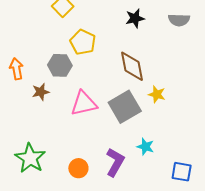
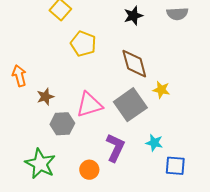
gray hexagon: (60, 65) -> (62, 124), moved
purple L-shape: (115, 162) -> (115, 148), moved
blue square: (182, 172) -> (175, 166), moved

